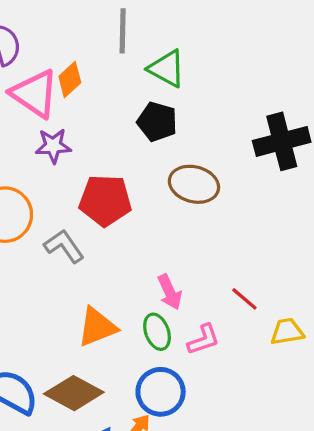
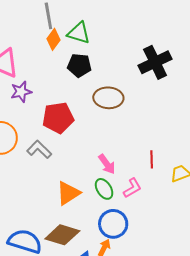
orange diamond: (70, 80) -> (54, 39), moved
red line: (244, 299) -> (152, 159), turned 60

